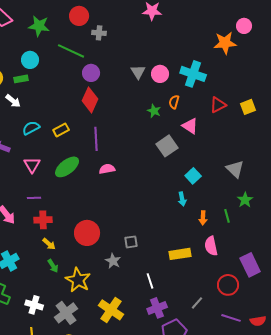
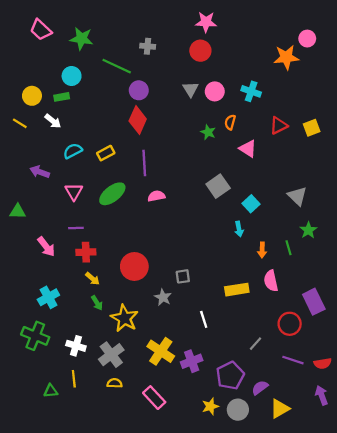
red circle: (79, 16) -> (200, 51), moved
cyan cross: (193, 74) -> (251, 91), size x0.7
gray square: (167, 146) -> (218, 186), moved
purple cross: (157, 308) -> (192, 361), moved

